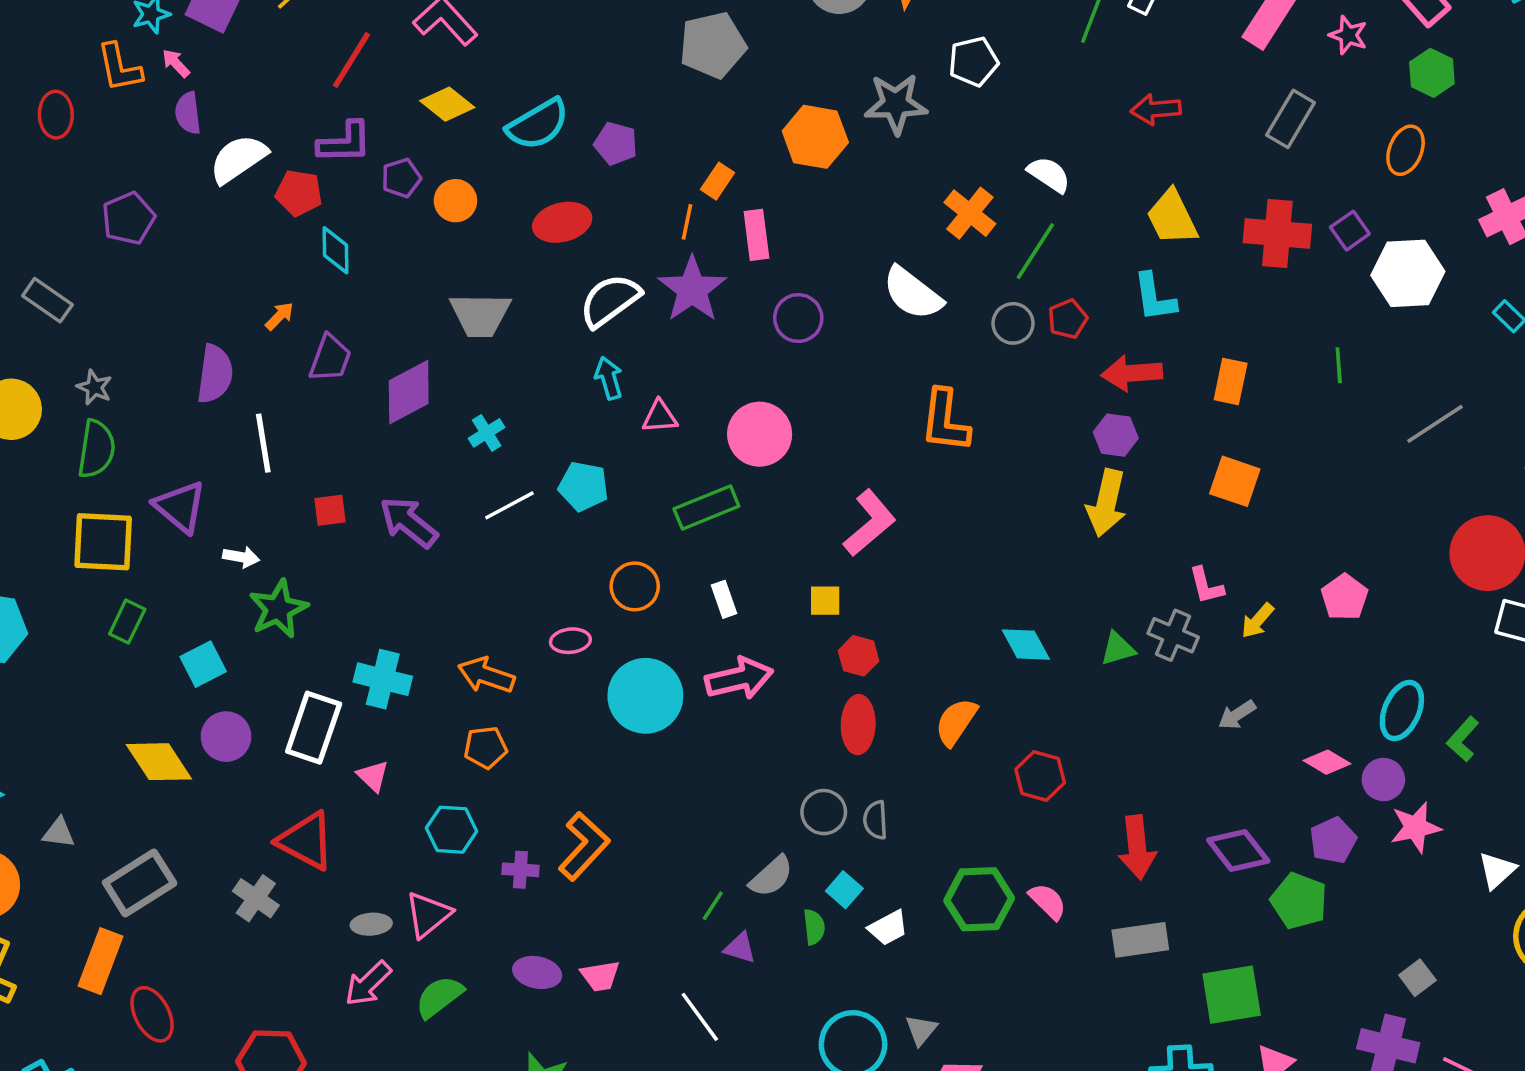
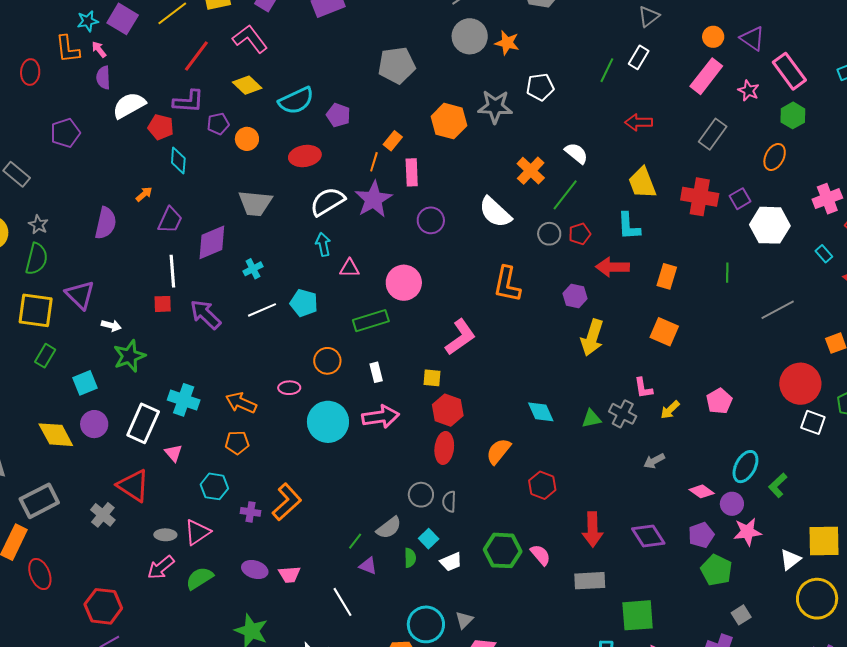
purple hexagon: (1116, 435) -> (575, 296), moved
white line: (263, 443) -> (172, 271), moved
red hexagon: (859, 656) -> (448, 410), size x1.4
green pentagon: (1299, 901) -> (716, 570), moved

